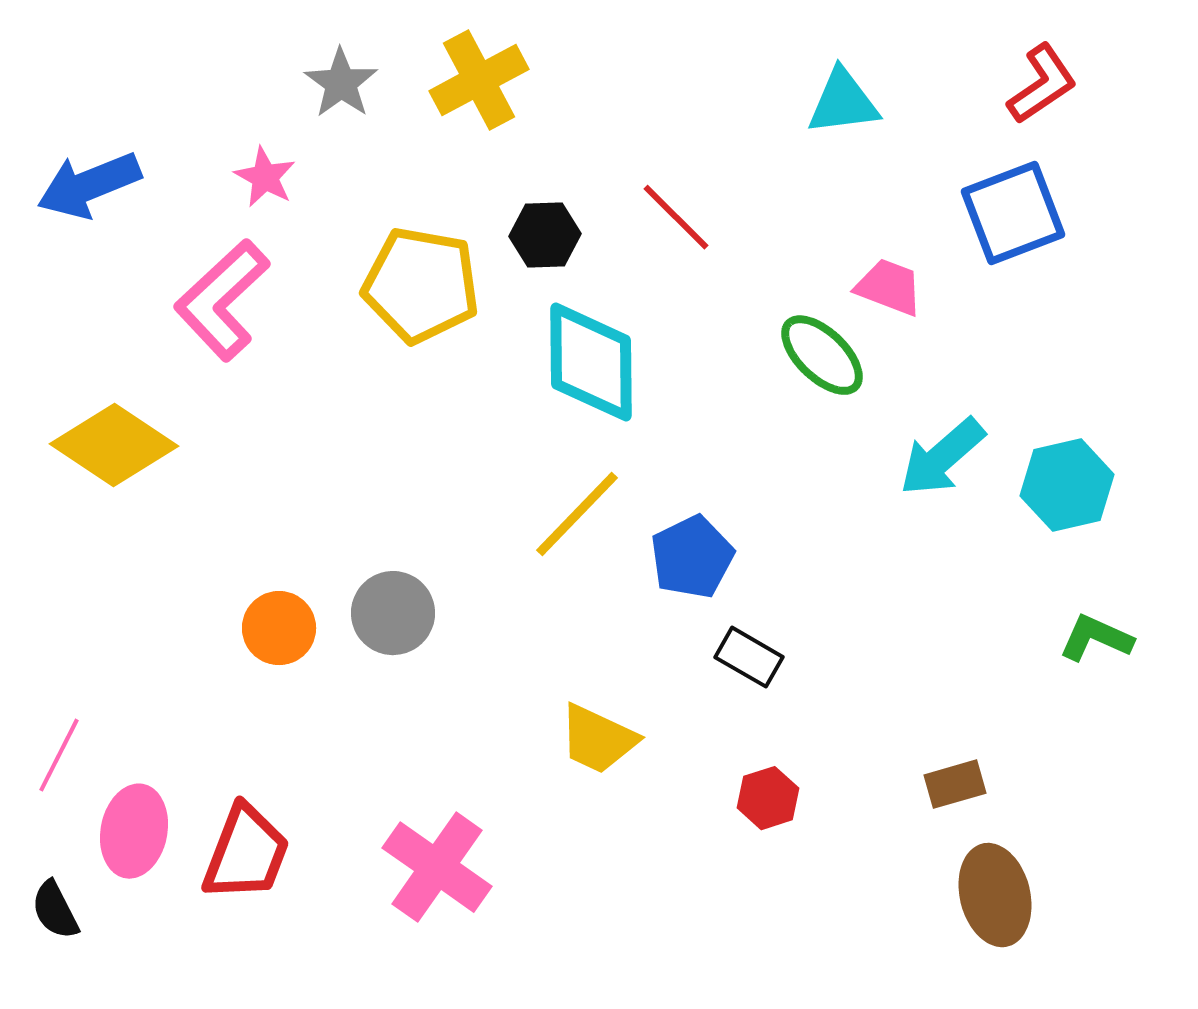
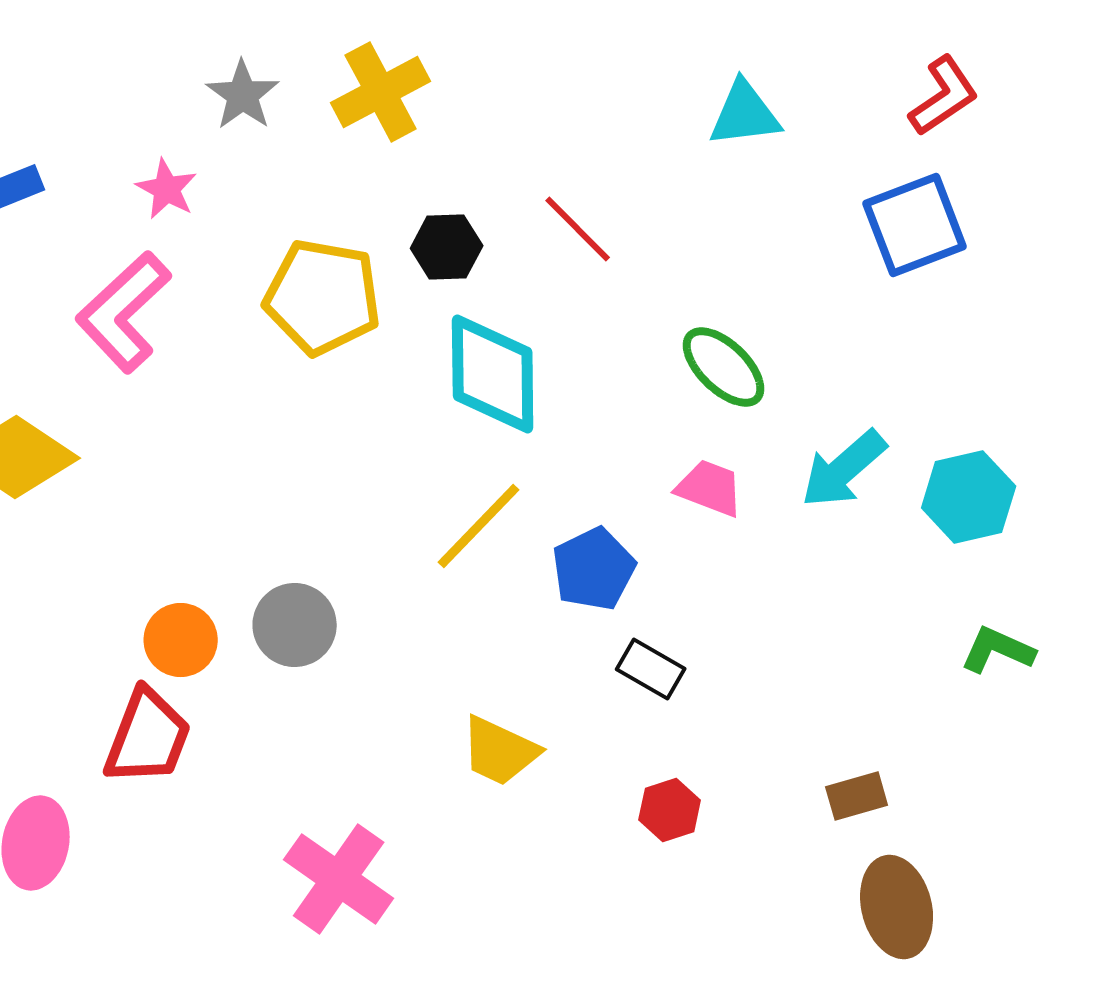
pink trapezoid: (889, 287) -> (710, 488), moved
red trapezoid: (246, 853) -> (148, 737), moved

